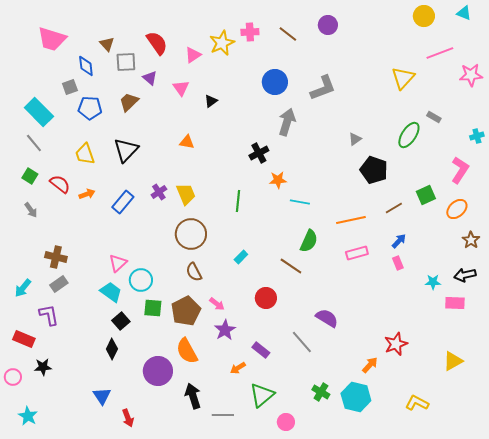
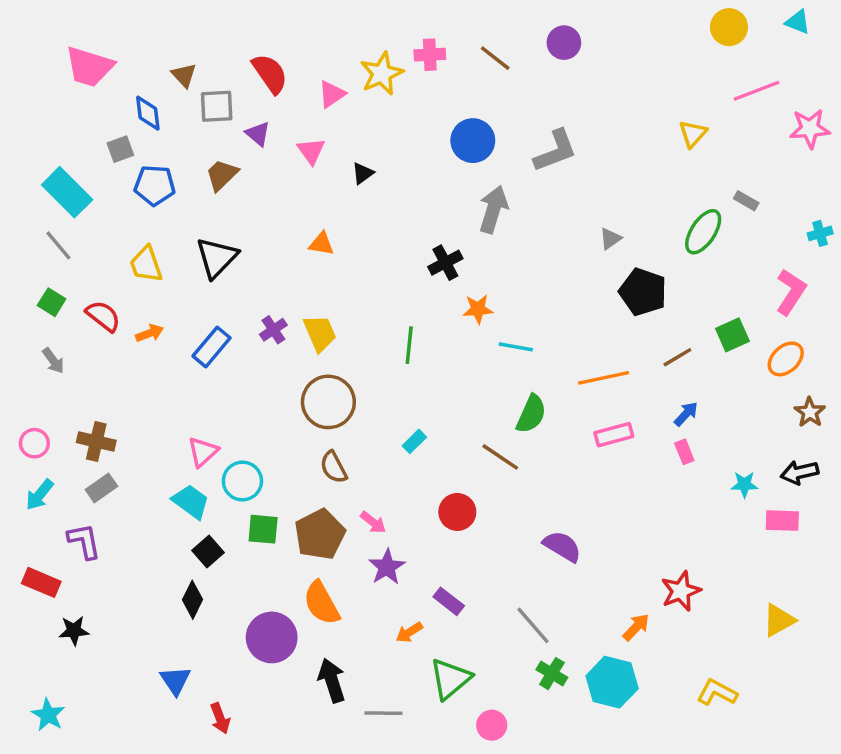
yellow triangle: (403, 78) -> (693, 134), size x0.7
gray line: (302, 342) -> (533, 625), moved
pink circle: (13, 377) -> (34, 443), moved

